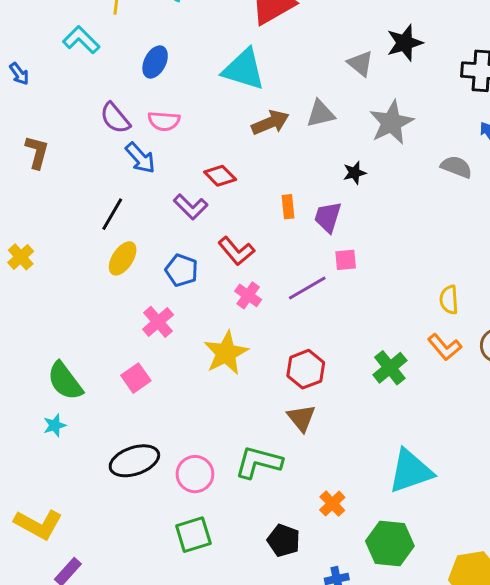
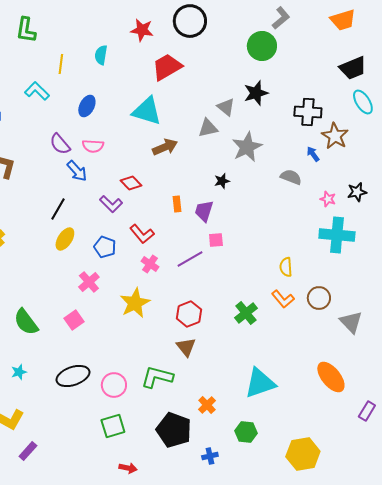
gray triangle: (321, 114) -> (208, 128), moved
cyan star: (55, 425) -> (19, 372), moved
black pentagon: (284, 541) -> (174, 430), size x1.6
green hexagon: (390, 543) -> (246, 432), size x0.7

